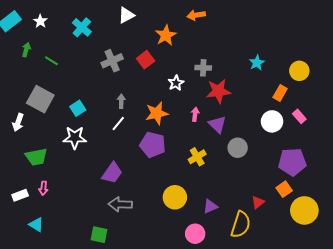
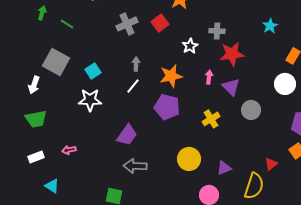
green trapezoid: (36, 157) -> (36, 119), moved
pink arrow: (43, 188) -> (69, 150), moved, turned 72

